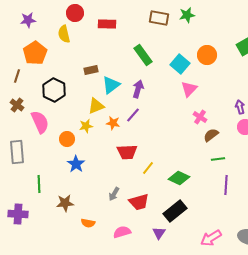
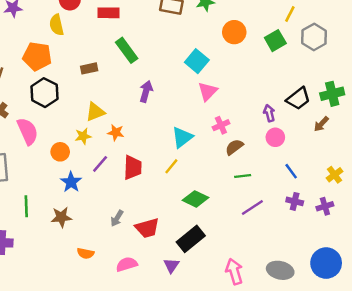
orange pentagon: (35, 53) -> (37, 56), moved, turned -30
green rectangle: (143, 55) -> (127, 50), moved
orange circle: (207, 55) -> (234, 32), moved
cyan triangle: (111, 85) -> (182, 137), moved
purple line: (133, 115) -> (100, 164), moved
pink cross: (200, 117) -> (221, 125), turned 32
red trapezoid: (127, 152) -> (133, 168), turned -85
yellow line: (148, 168) -> (171, 166), moved
purple line: (226, 185) -> (252, 207), turned 54
brown star: (65, 203) -> (61, 217), moved
pink arrow: (211, 238) -> (234, 272), turned 105

